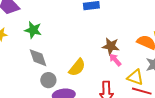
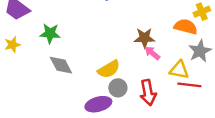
yellow semicircle: (77, 67) -> (109, 69), turned 30
gray circle: (48, 80) -> (118, 88), moved

